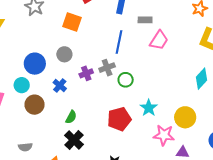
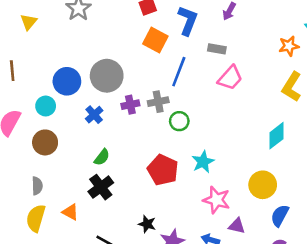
orange square: (72, 22) -> (155, 40), moved
gray circle: (64, 54) -> (107, 76), size x1.6
brown circle: (35, 105) -> (45, 142), moved
yellow circle: (185, 117) -> (263, 185), moved
red pentagon: (119, 119) -> (163, 170), turned 30
gray semicircle: (25, 147) -> (37, 186), turned -96

